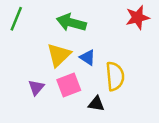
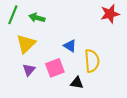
green arrow: (71, 22) -> (37, 18), moved, size x0.7
yellow triangle: (59, 55) -> (26, 44), moved

